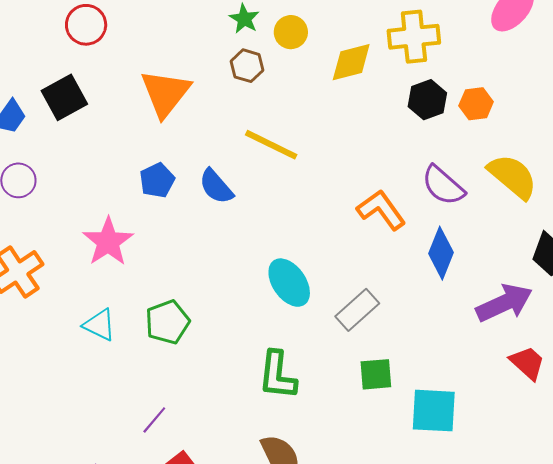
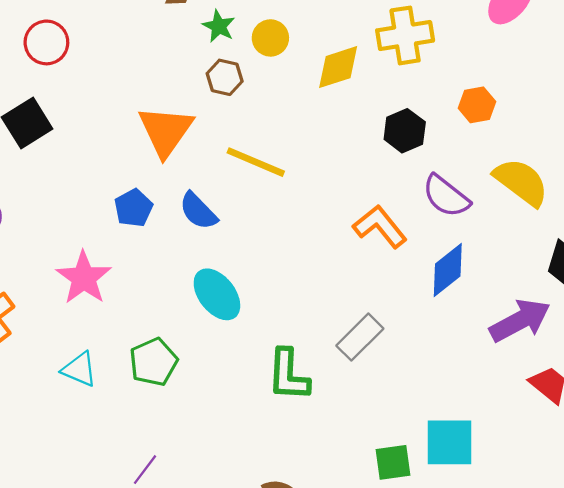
orange triangle: (165, 93) -> (166, 131), moved
black hexagon: (427, 100) -> (405, 131), moved
blue diamond: (441, 253) -> (448, 270), turned 33
cyan ellipse: (289, 283) -> (217, 294), moved
green square: (376, 374) -> (393, 462), moved
green L-shape: (277, 375) -> (288, 375), moved

